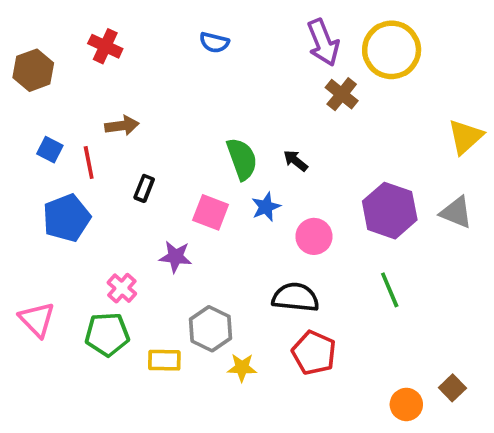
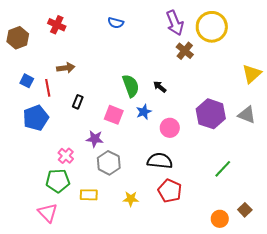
green line: (390, 290) -> (223, 169), moved, turned 66
pink triangle: (37, 320) -> (48, 213), moved
gray hexagon: (211, 329) -> (109, 163), moved

